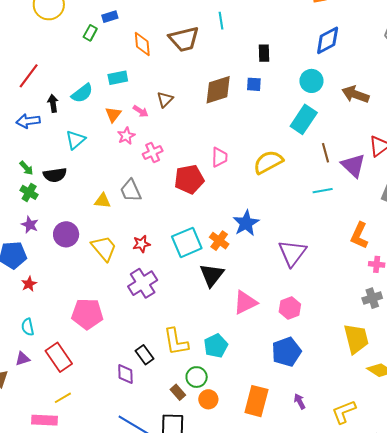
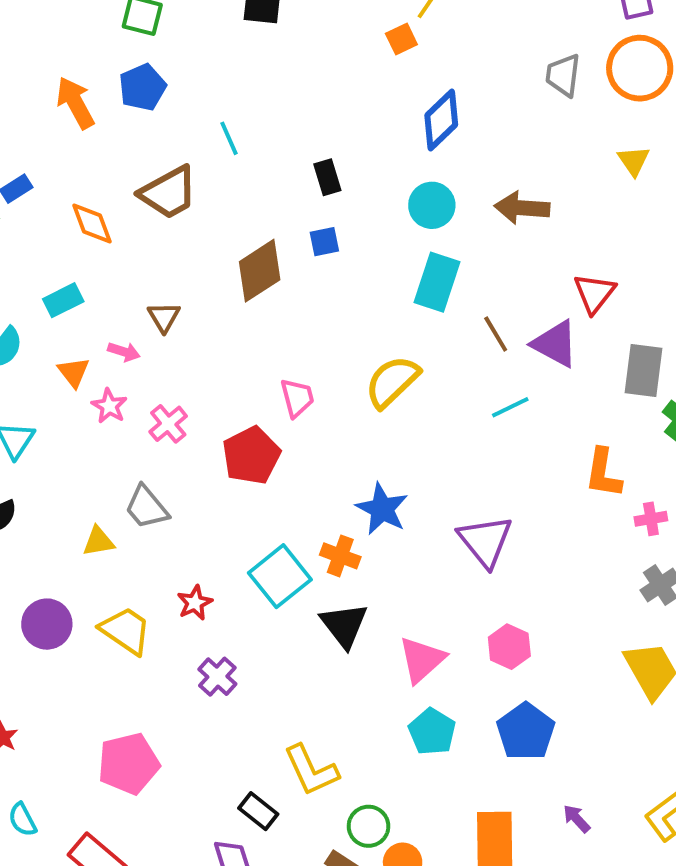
purple cross: (143, 283) -> (217, 677), size x0.7
cyan pentagon: (216, 346) -> (432, 732), moved

